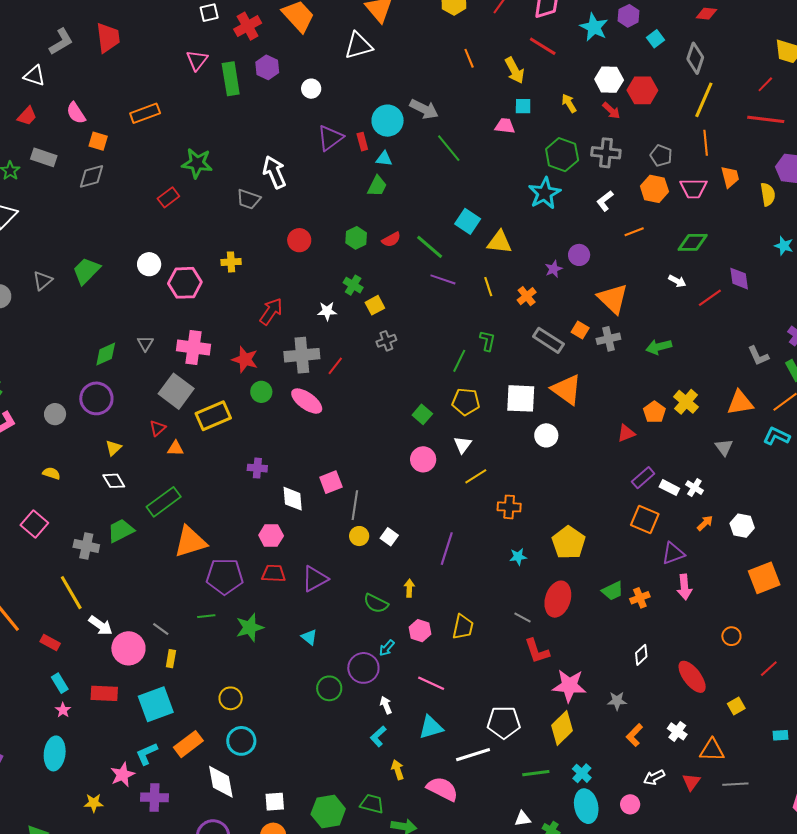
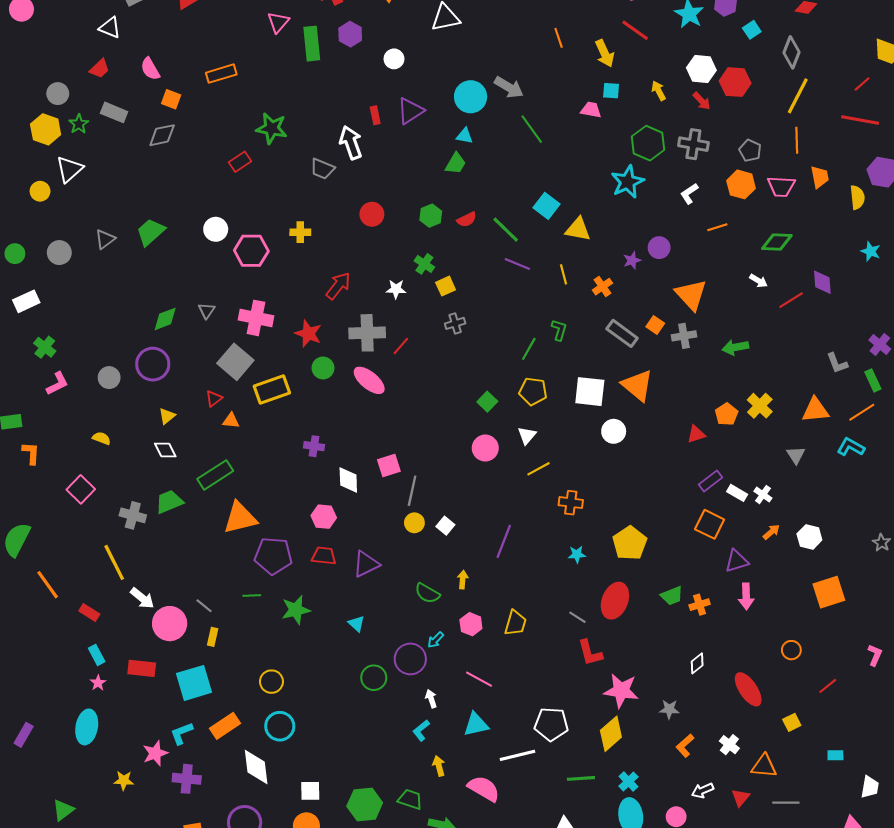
red rectangle: (362, 142) -> (375, 115), moved

